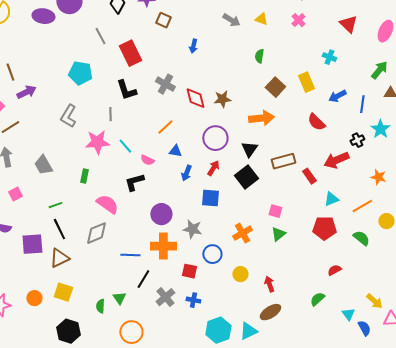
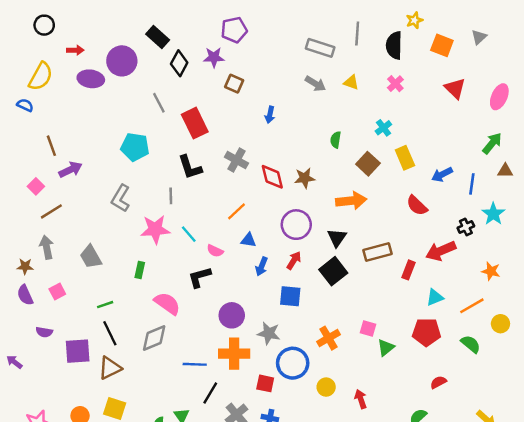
green semicircle: (259, 56) -> (336, 140), moved
cyan cross: (329, 57) -> (383, 128), moved, turned 32
red rectangle: (309, 176) -> (409, 270), turned 56
pink square: (275, 211) -> (368, 328), moved
green triangle: (278, 234) -> (386, 348), moved
blue circle: (212, 254) -> (293, 363), size x1.4

